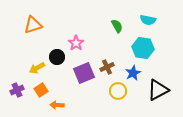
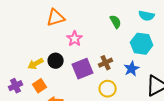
orange triangle: (33, 25) -> (56, 18), moved
black circle: (57, 57) -> (56, 61), moved
yellow circle: (118, 91) -> (108, 89), moved

